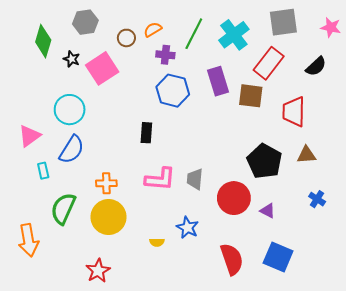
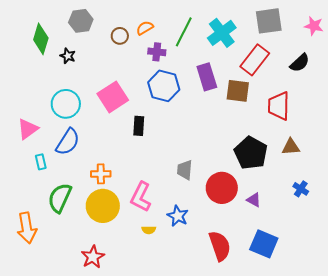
pink square: (102, 68) -> (113, 97), moved
pink L-shape: (160, 179) -> (141, 197), moved, turned 112

